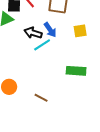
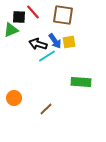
yellow square: (80, 31) -> (69, 42), moved
brown line: (41, 98) -> (46, 109), turned -72

